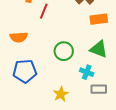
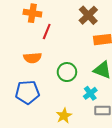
orange semicircle: (19, 37) -> (32, 58), moved
cyan cross: (87, 72) -> (90, 93), turned 32

